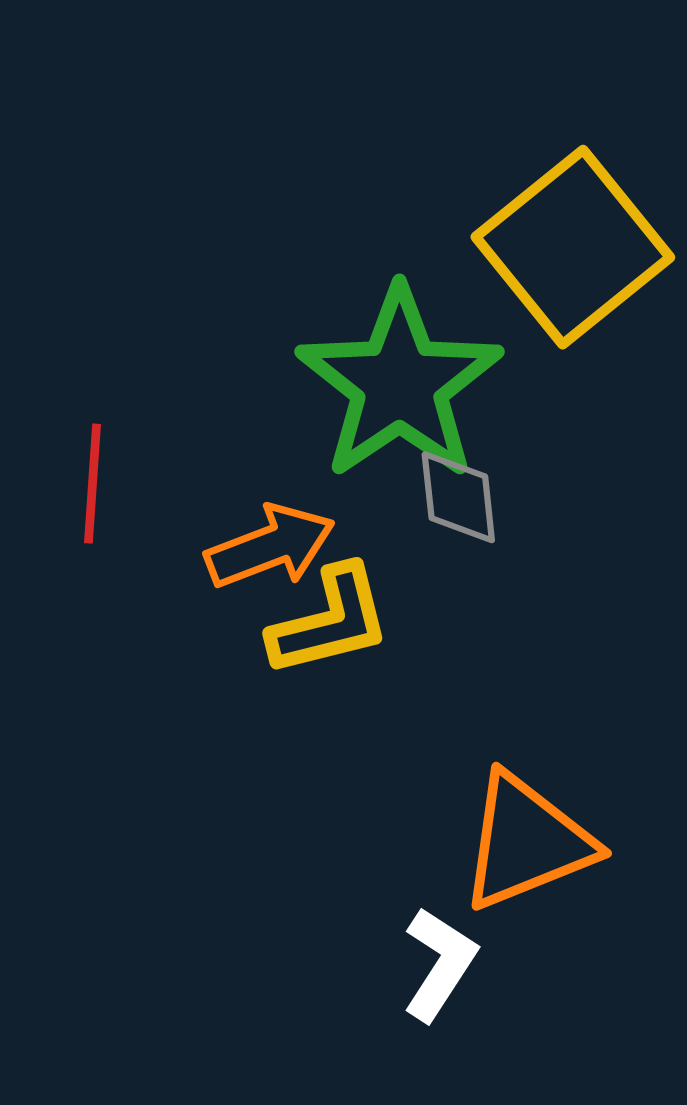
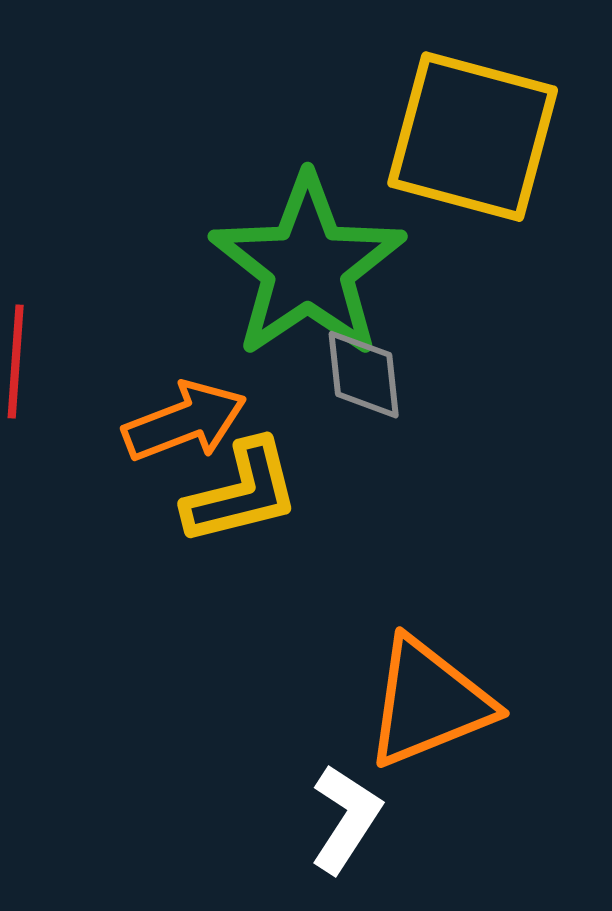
yellow square: (573, 247) -> (473, 137), turned -36

